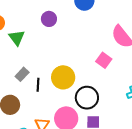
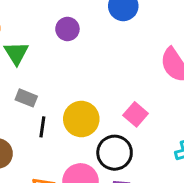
pink square: (104, 60) -> (136, 114), moved
gray rectangle: (22, 74) -> (26, 98), moved, turned 64

